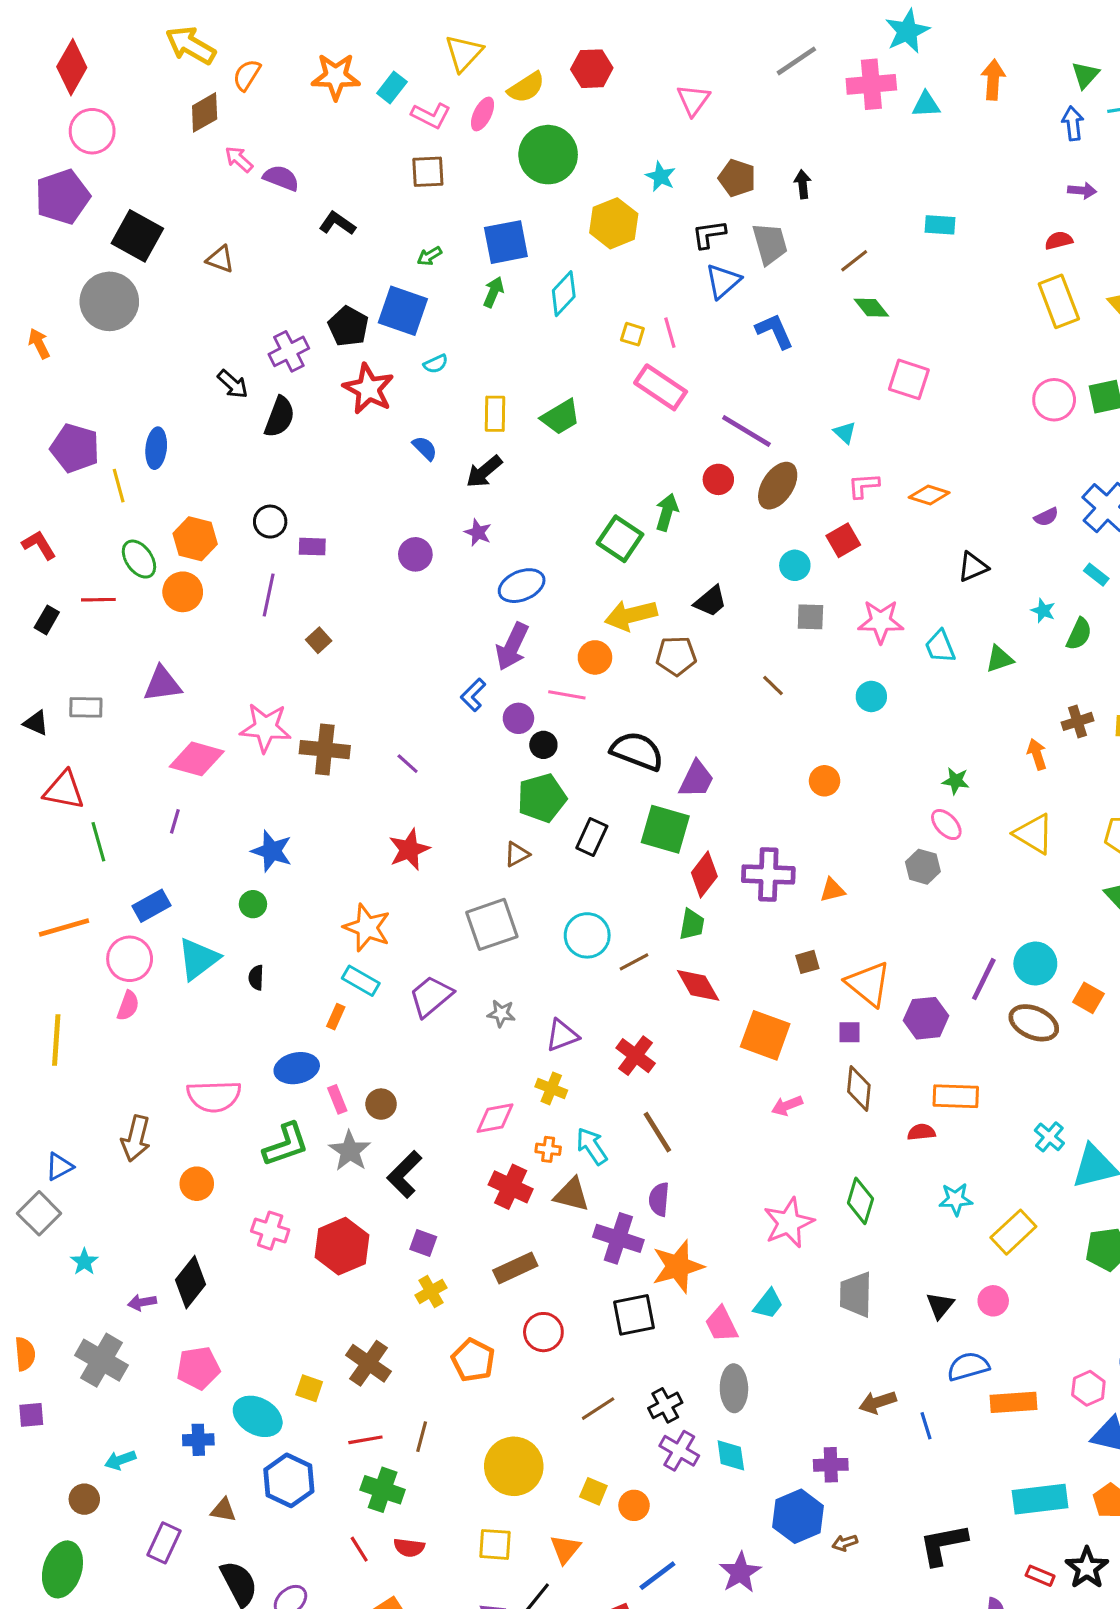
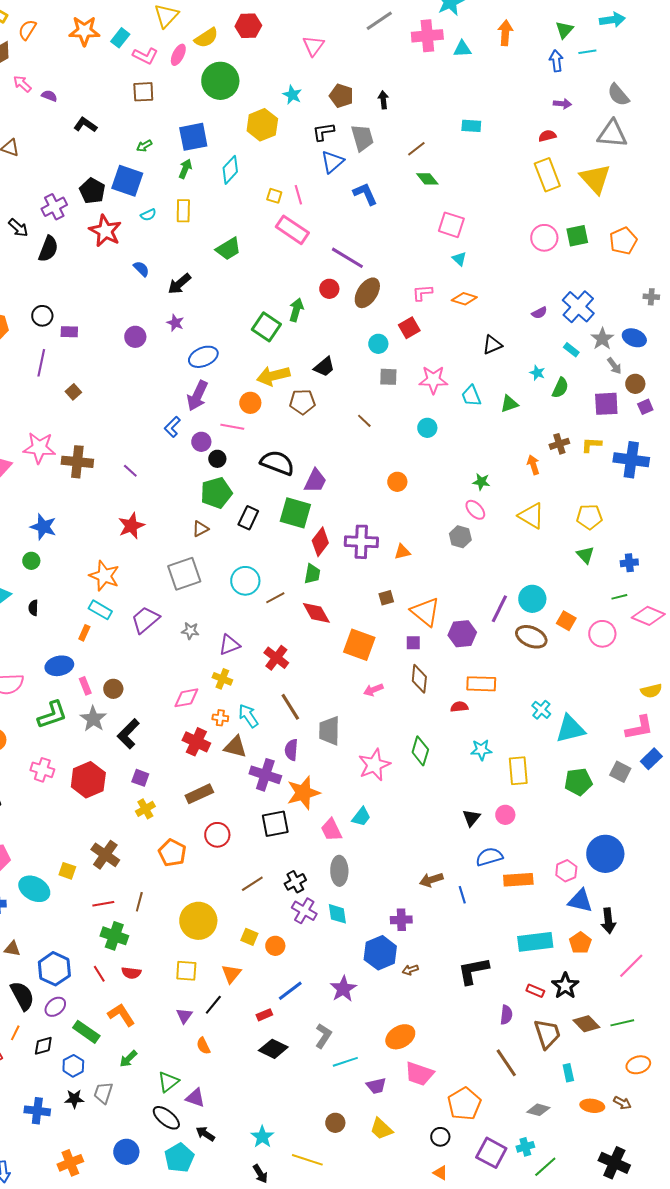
purple semicircle: (281, 178) -> (49, 96), size x0.7
yellow rectangle: (495, 414) -> (183, 211), moved
cyan triangle: (845, 433) -> (459, 259), moved
yellow rectangle: (1013, 1232) -> (518, 771), turned -52
gray trapezoid: (856, 1295) -> (329, 731), moved
blue hexagon: (289, 1480) -> (54, 969), moved

